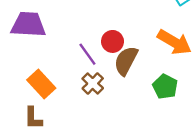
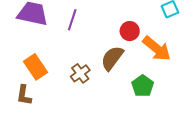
red circle: (113, 41) -> (130, 31), moved
purple line: (87, 54) -> (72, 20), moved, turned 45

